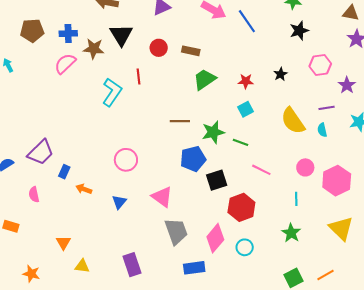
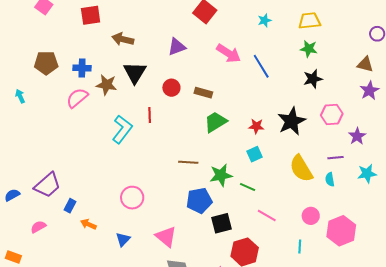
black star: (280, 74) -> (292, 121), size x2.0
pink semicircle: (34, 195) -> (38, 227), turned 70

